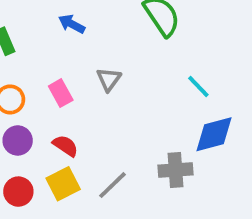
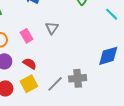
cyan line: (198, 86) -> (112, 14), moved
gray cross: (176, 170) -> (78, 78), moved

